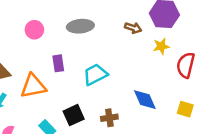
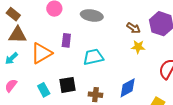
yellow star: (161, 46) -> (138, 47), moved
orange triangle: (33, 86) -> (41, 53), turned -35
blue diamond: (145, 100) -> (128, 88), turned 70

